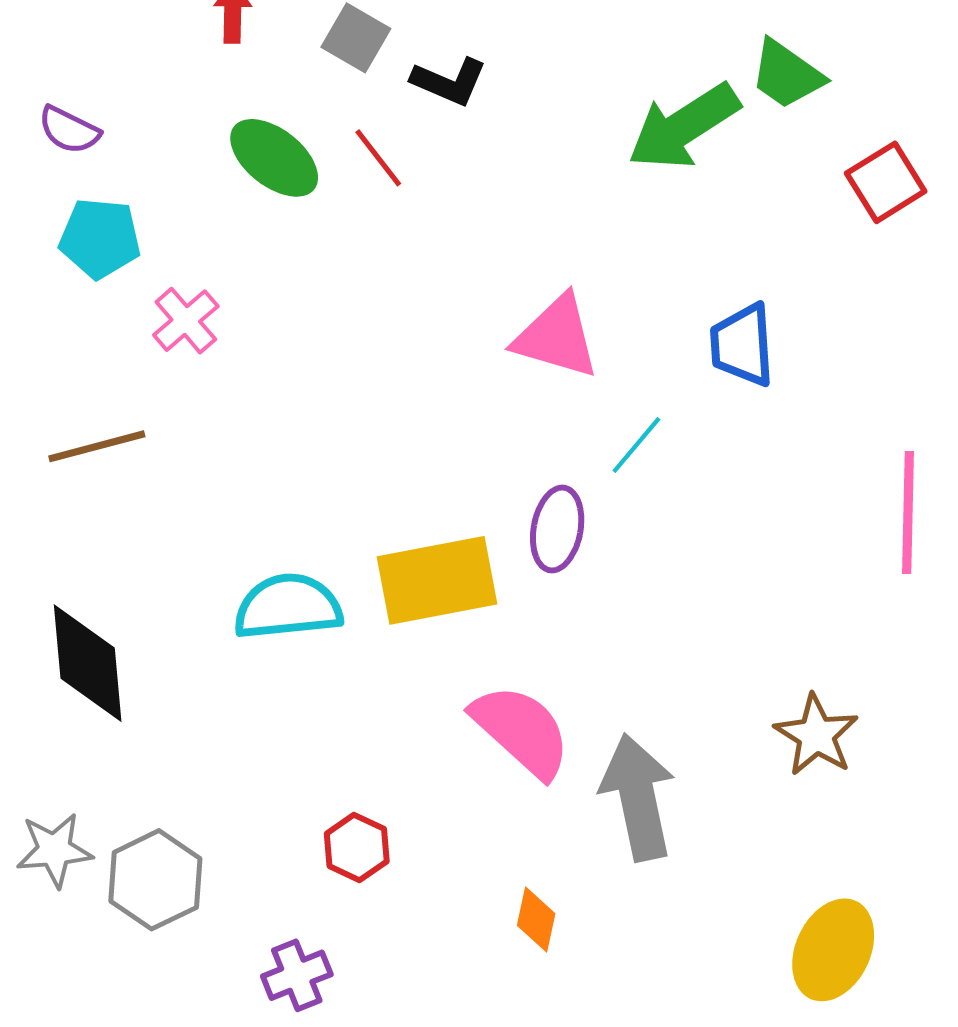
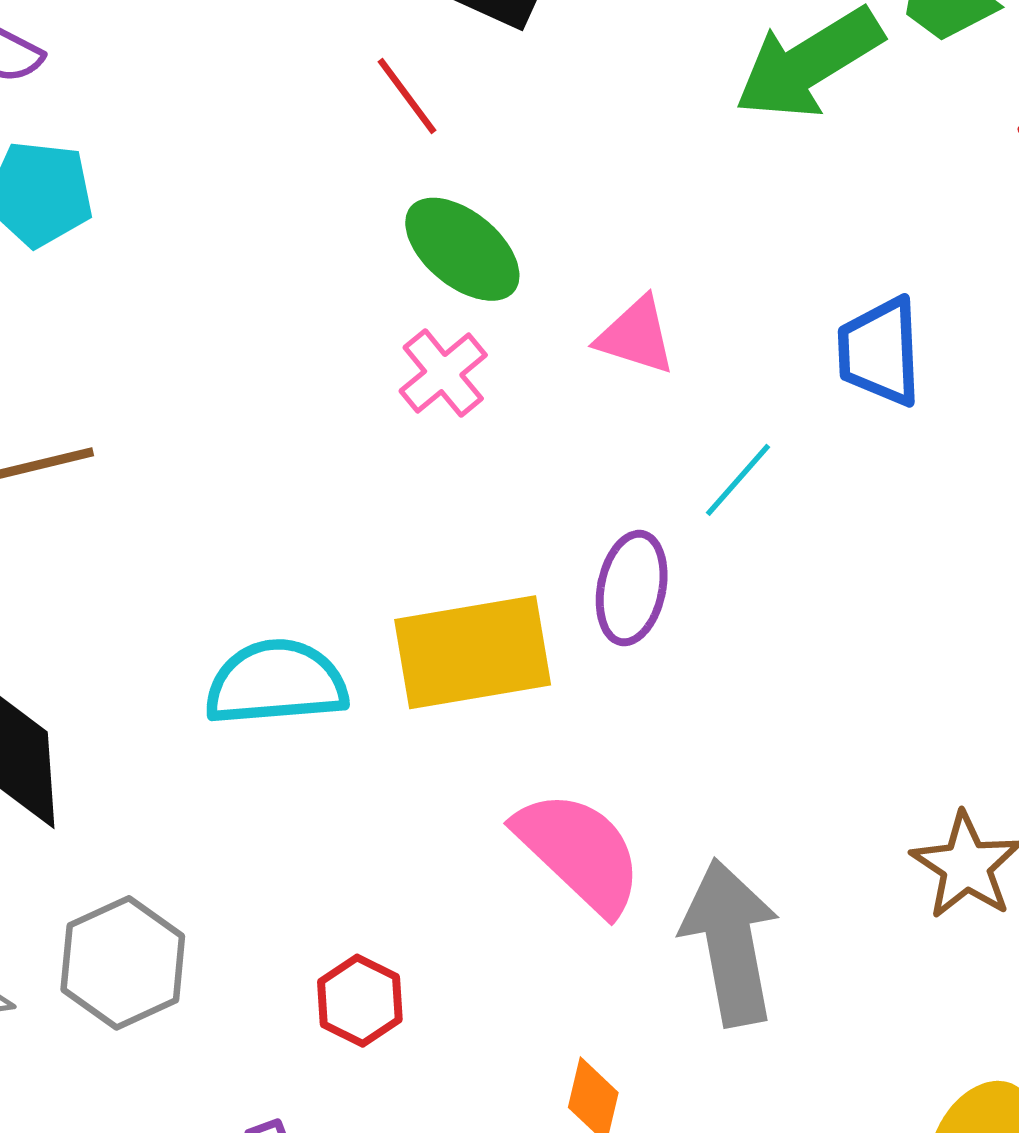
green ellipse: (274, 158) -> (462, 249), moved
pink cross: (186, 321) -> (443, 373), moved
pink triangle: (556, 337) -> (636, 336), size x0.7
gray hexagon: (155, 880) -> (123, 963), moved

